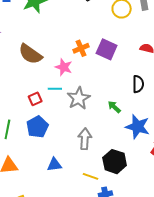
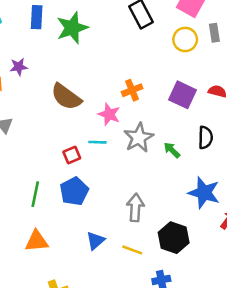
purple square: (107, 49) -> (182, 95), moved
gray star: (79, 98) -> (139, 138), moved
green arrow: (114, 107) -> (172, 150), moved
blue triangle: (54, 165) -> (96, 241), turned -35
yellow line: (91, 176) -> (132, 250), moved

